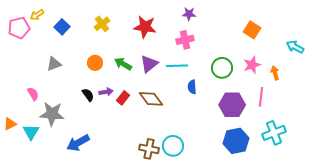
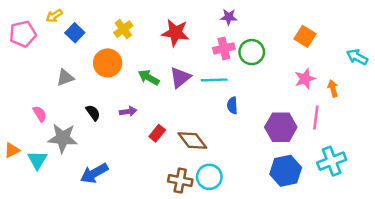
yellow arrow: (37, 15) -> (54, 16), moved
orange circle: (95, 63) -> (108, 63), moved, size x1.5
green circle: (222, 68) -> (252, 52), moved
black semicircle: (88, 95) -> (93, 113), moved
red rectangle: (123, 98) -> (157, 133), moved
brown diamond: (151, 99) -> (192, 141), moved

